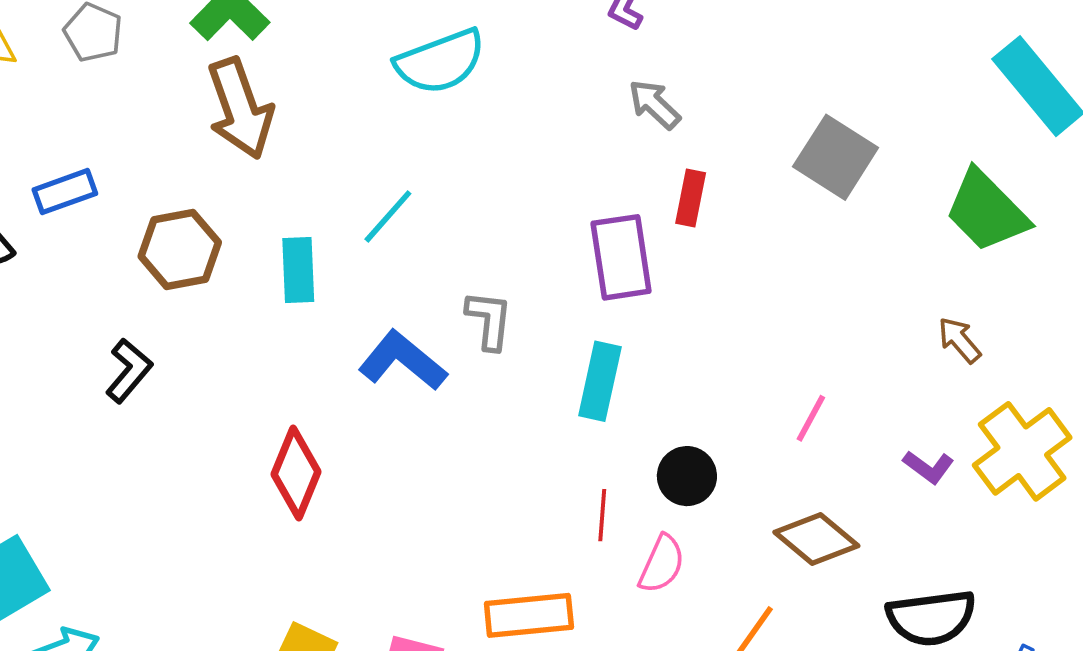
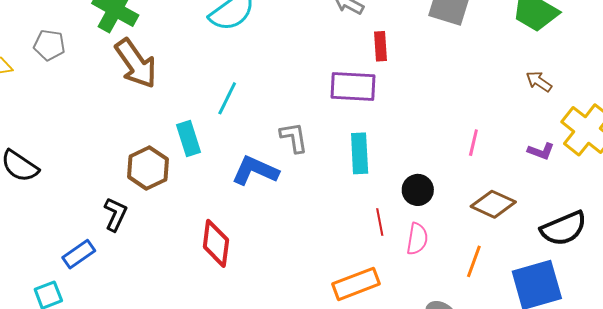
blue rectangle: (65, 192) -> (79, 254), moved
brown hexagon: (180, 249) -> (148, 168), moved
purple rectangle: (621, 257) -> (353, 87), turned -63

